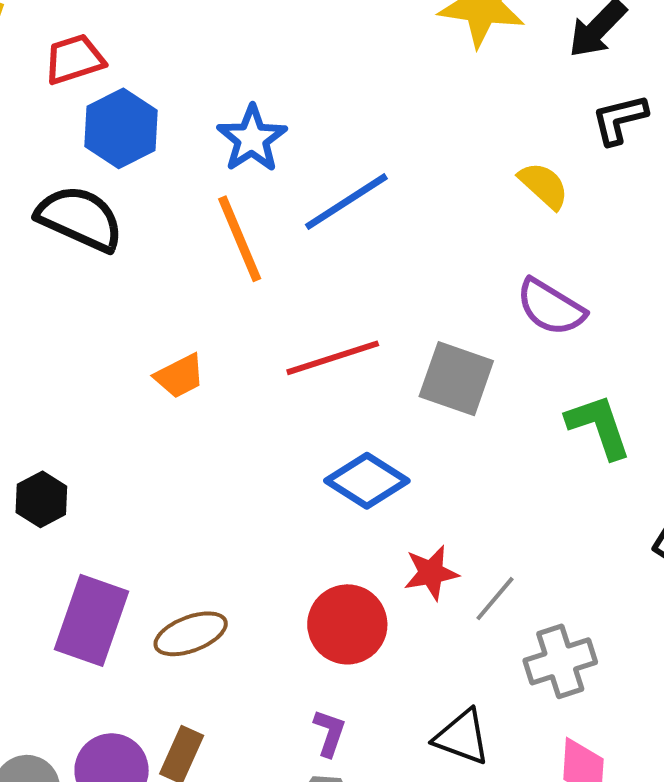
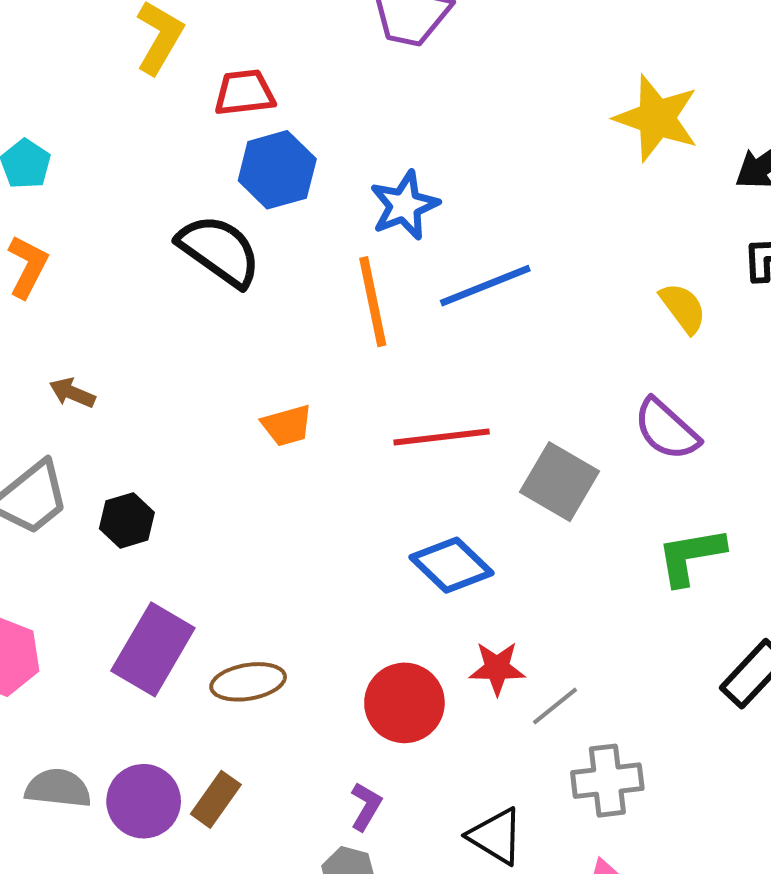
green L-shape: (599, 426) -> (691, 556), turned -92

